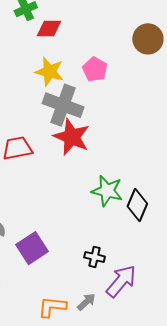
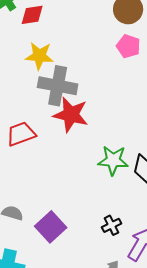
pink pentagon: (95, 69) -> (128, 46), moved
black cross: (95, 257) -> (112, 225), turned -30

